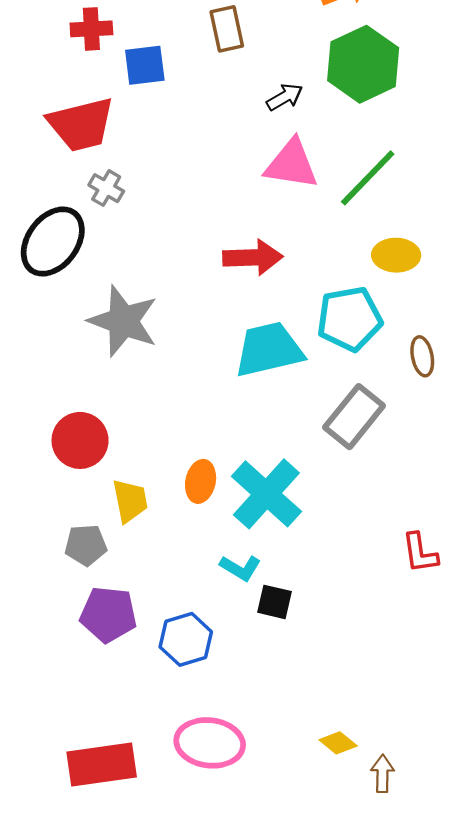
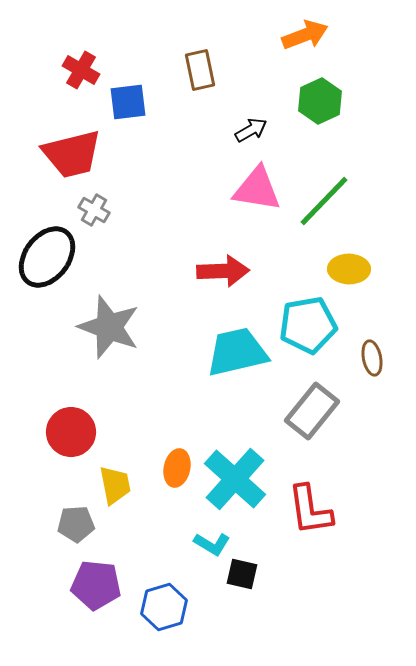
red cross: (91, 29) -> (81, 70), turned 33
green hexagon: (363, 64) -> (320, 101), size x0.7
red L-shape: (420, 553) -> (310, 510), moved, size x1.4

